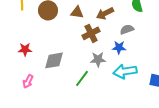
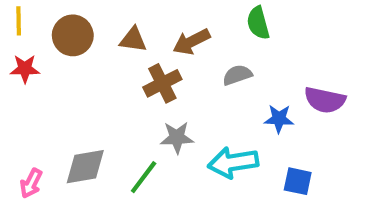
blue star: (119, 47) -> (279, 119), moved
red star: (25, 49) -> (25, 69), moved
gray diamond: (54, 60) -> (85, 167), moved

